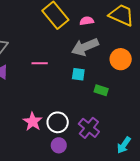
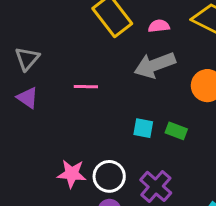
cyan square: (78, 74) -> (143, 128), moved
pink star: (33, 122) -> (72, 174), turned -30

